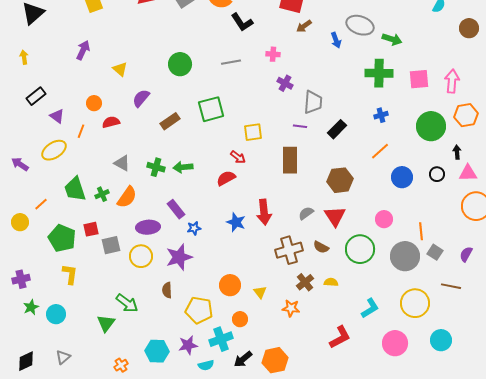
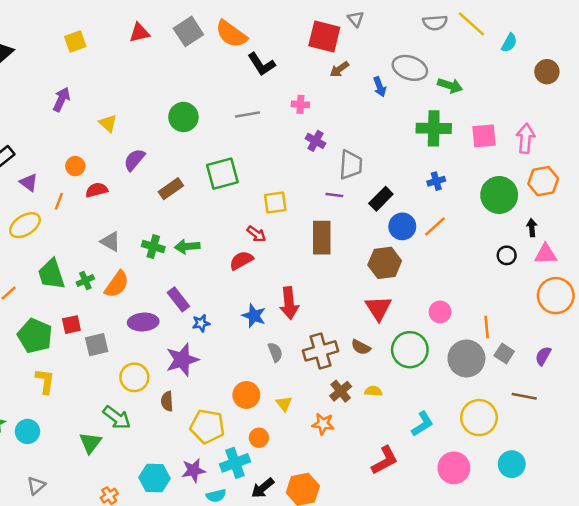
blue circle: (402, 177) -> (402, 226), moved
gray semicircle: (306, 213) -> (275, 352), moved, turned 105
yellow circle: (141, 256) -> (134, 377), moved

